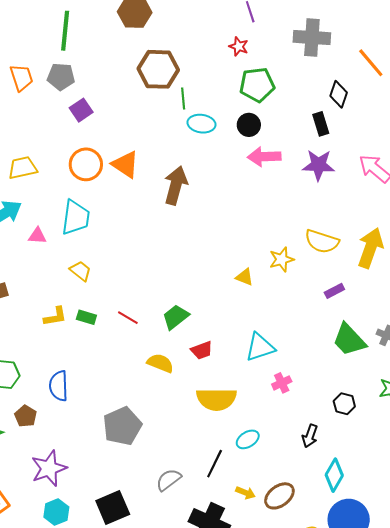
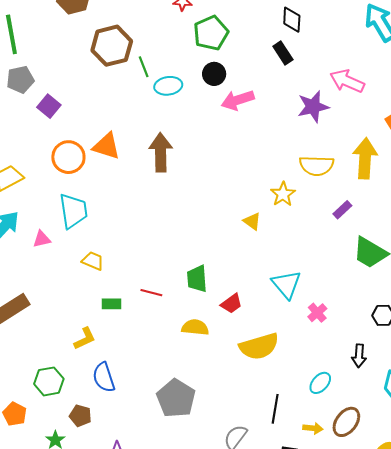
purple star: (319, 165) -> (313, 107), moved
yellow triangle: (245, 277) -> (252, 221), turned 30
yellow L-shape: (55, 317) -> (85, 338), moved
green trapezoid: (176, 317) -> (197, 279), turned -40
cyan triangle: (260, 347) -> (286, 284), turned -36
cyan ellipse: (248, 439) -> (320, 383), moved

